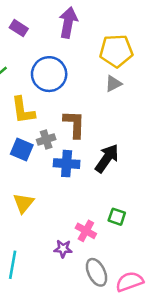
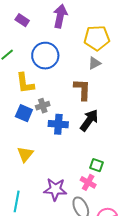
brown L-shape: (74, 124) -> (82, 89), moved
pink cross: (86, 231) -> (88, 182), moved
purple star: (63, 249) -> (55, 189), size x1.6

